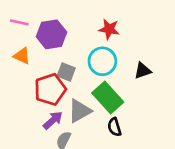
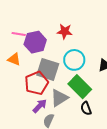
pink line: (19, 22) -> (19, 34), moved
red star: (109, 29) -> (65, 31), moved
gray square: (66, 72) -> (48, 69), size x1.6

